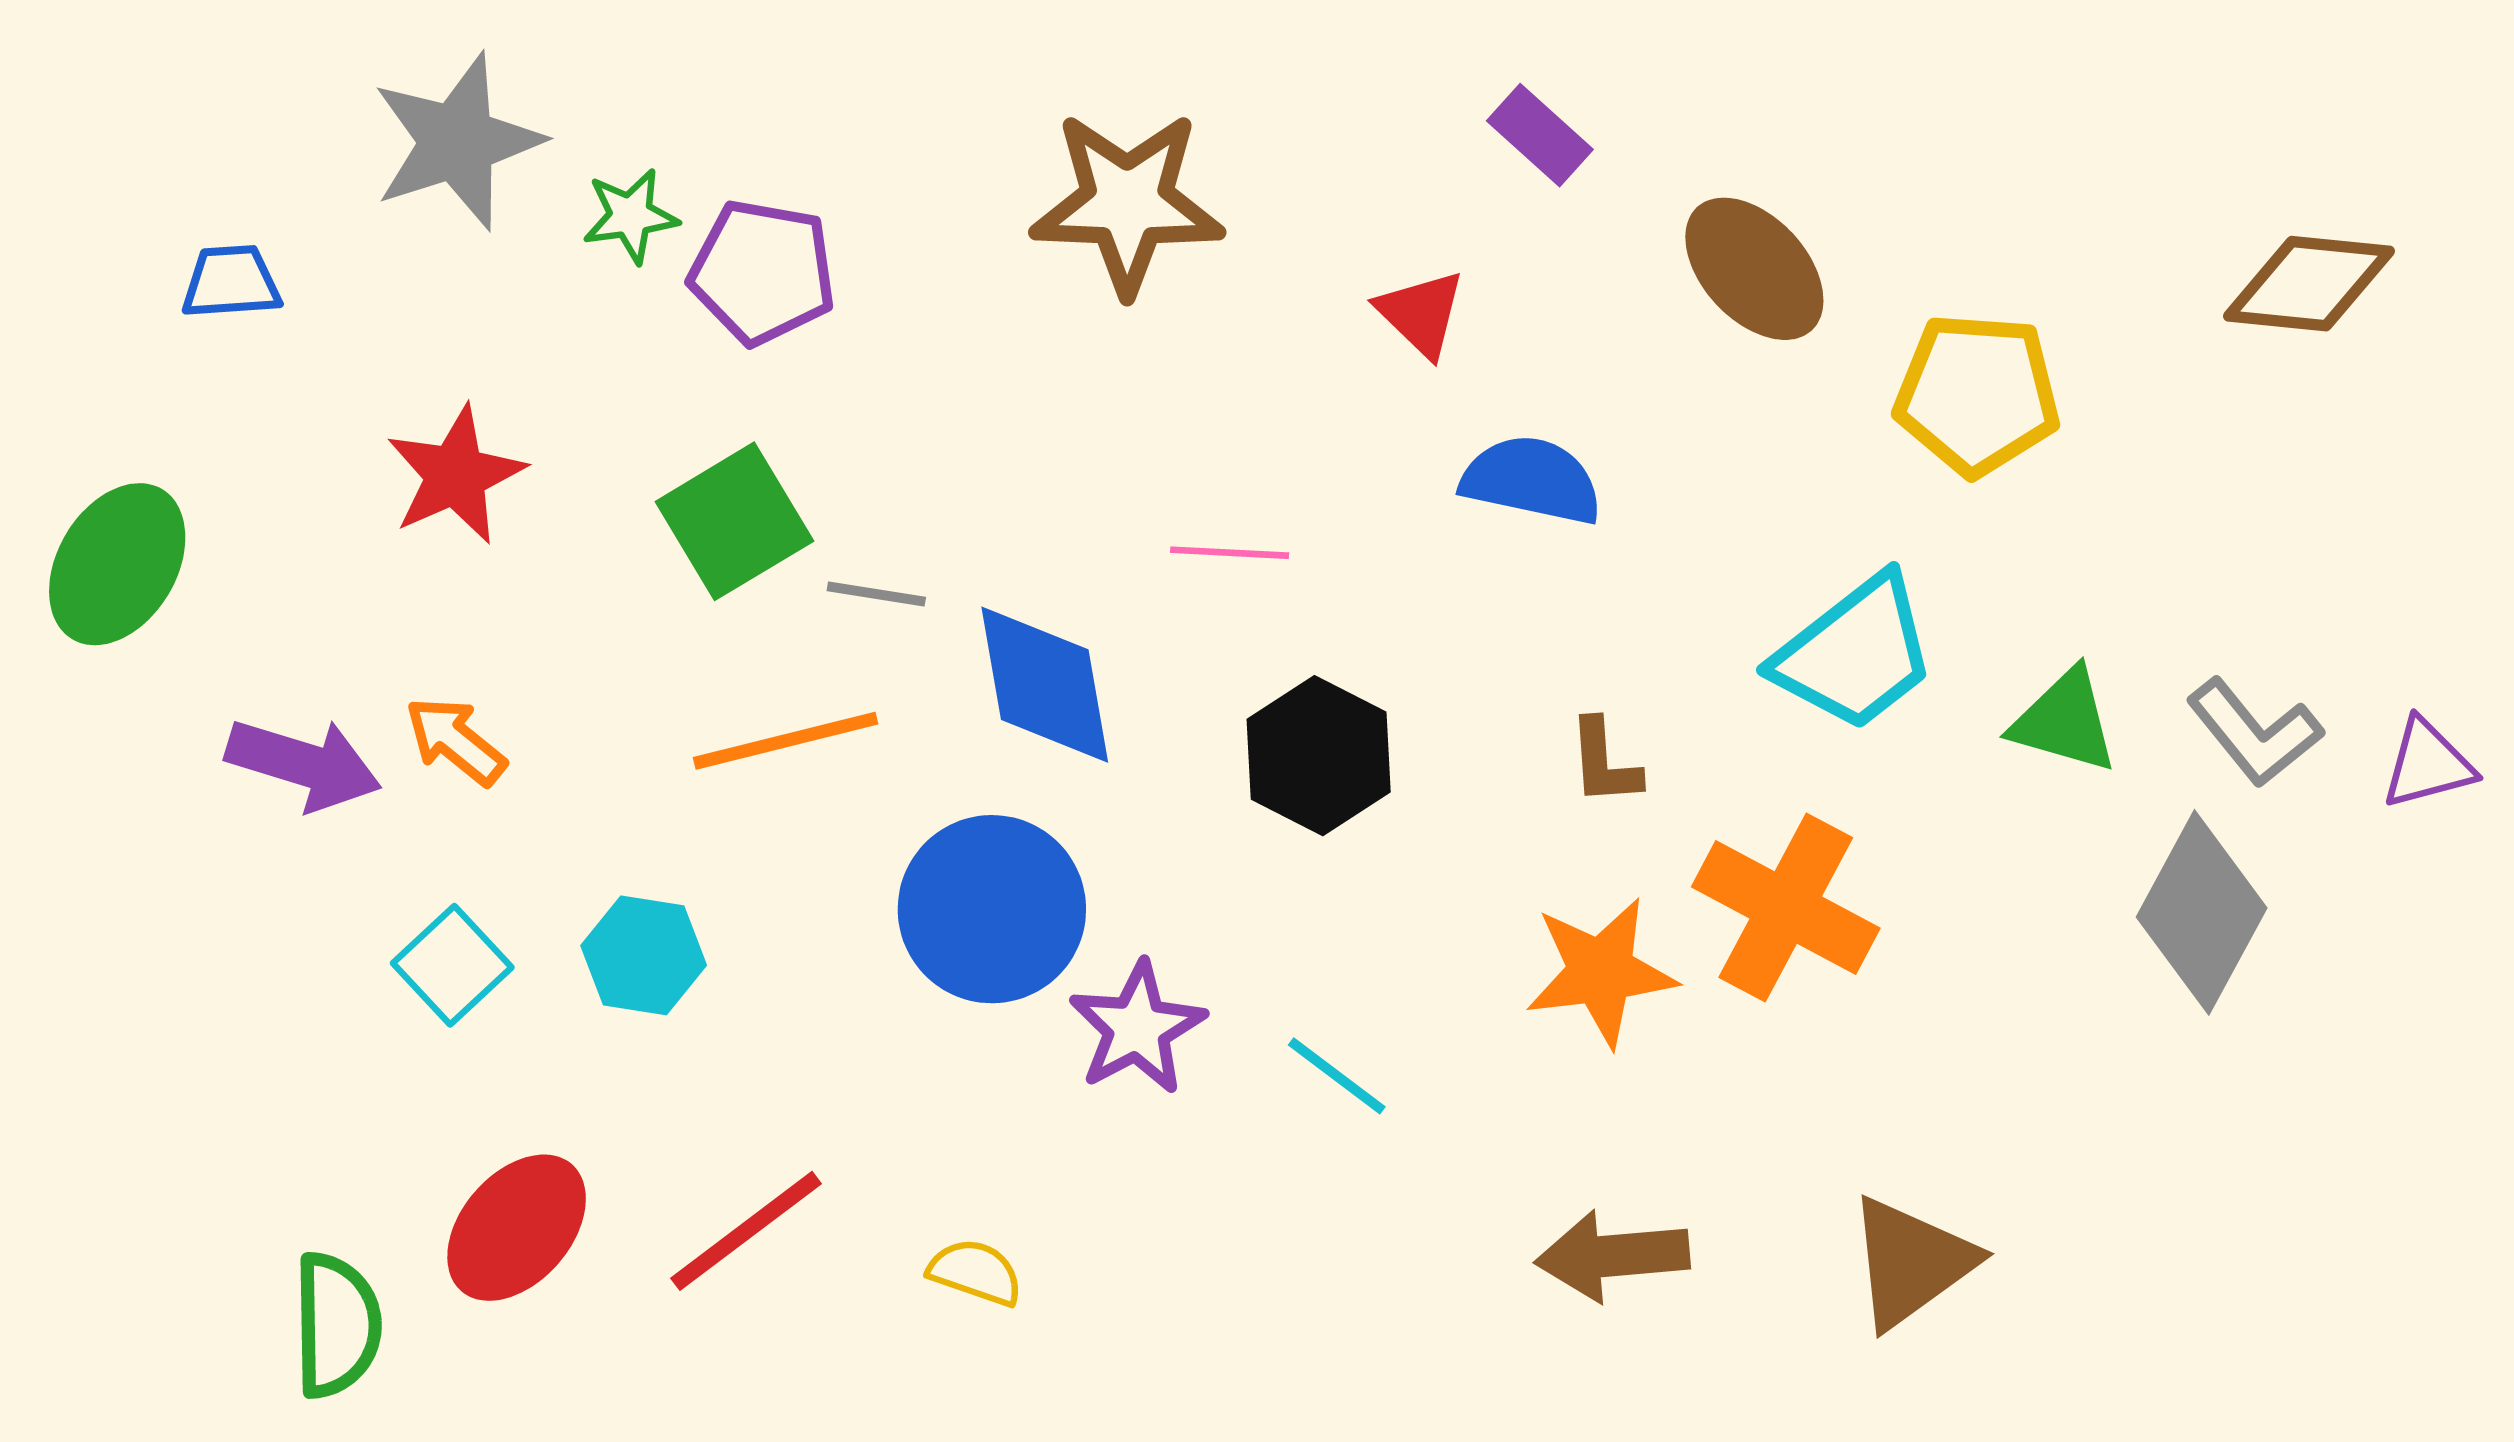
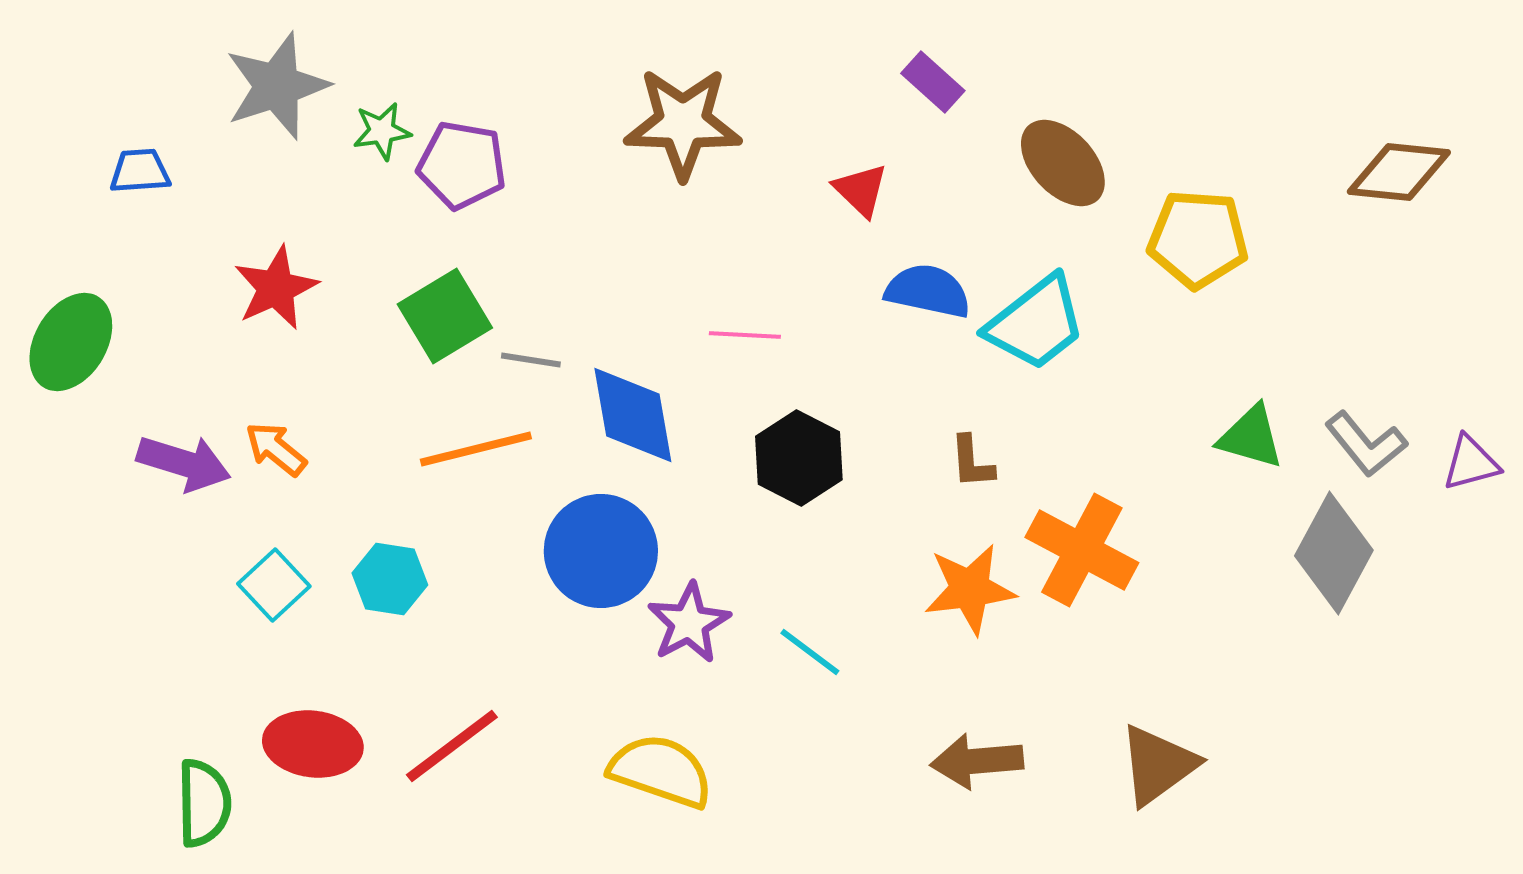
cyan trapezoid: (1855, 653) -> (1036, 323), moved
red ellipse: (517, 1228) -> (313, 744), turned 56
yellow semicircle: (975, 1272) -> (661, 771), moved, size x1.8

